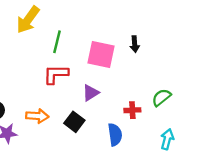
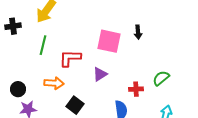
green line: (57, 42) -> (43, 45), moved
orange arrow: (37, 116) -> (54, 83), moved
black square: (74, 122) -> (75, 105), moved

